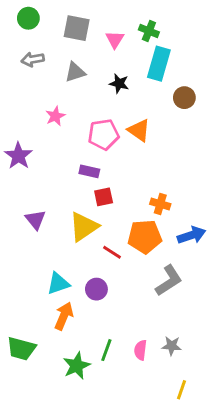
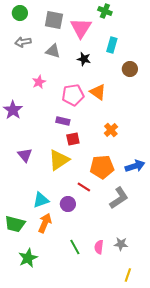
green cross: (149, 31) -> (105, 11), moved
pink triangle: (115, 39) -> (81, 28), size x1.6
cyan rectangle: (159, 64) -> (112, 45), size x0.7
gray triangle: (75, 72) -> (53, 51), turned 35
orange cross: (160, 204) -> (111, 130), moved, turned 32
red line: (112, 252) -> (84, 187), moved
green trapezoid: (21, 349) -> (15, 224), moved
green line: (106, 350) -> (75, 247), turned -49
green star: (77, 366) -> (28, 258), moved

